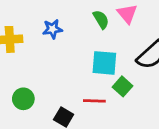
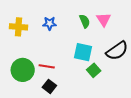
green circle: (23, 99) -> (23, 70), size x1.5
red line: (94, 101) -> (47, 66), moved

